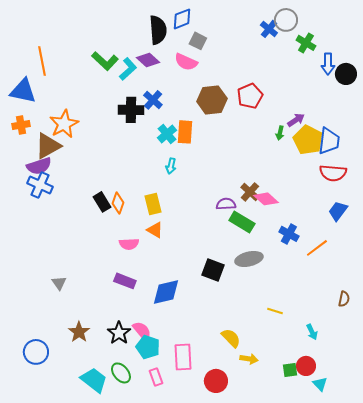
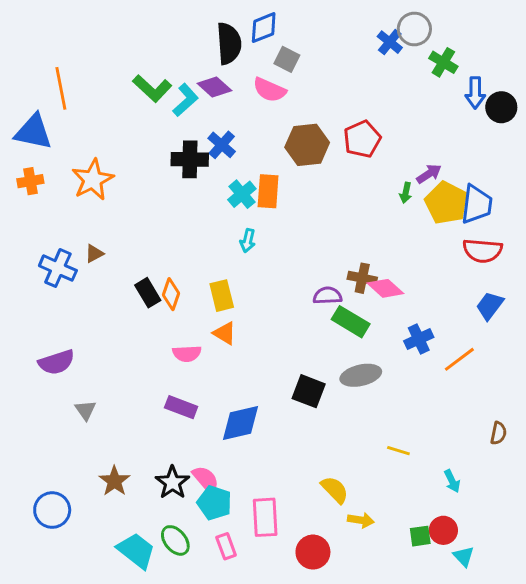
brown triangle: (48, 146) -> (94, 254), moved, size x0.5
purple semicircle: (39, 166) -> (57, 362), moved
brown cross: (250, 192) -> (362, 278), turned -30
blue cross: (289, 234) -> (419, 339), turned 36

